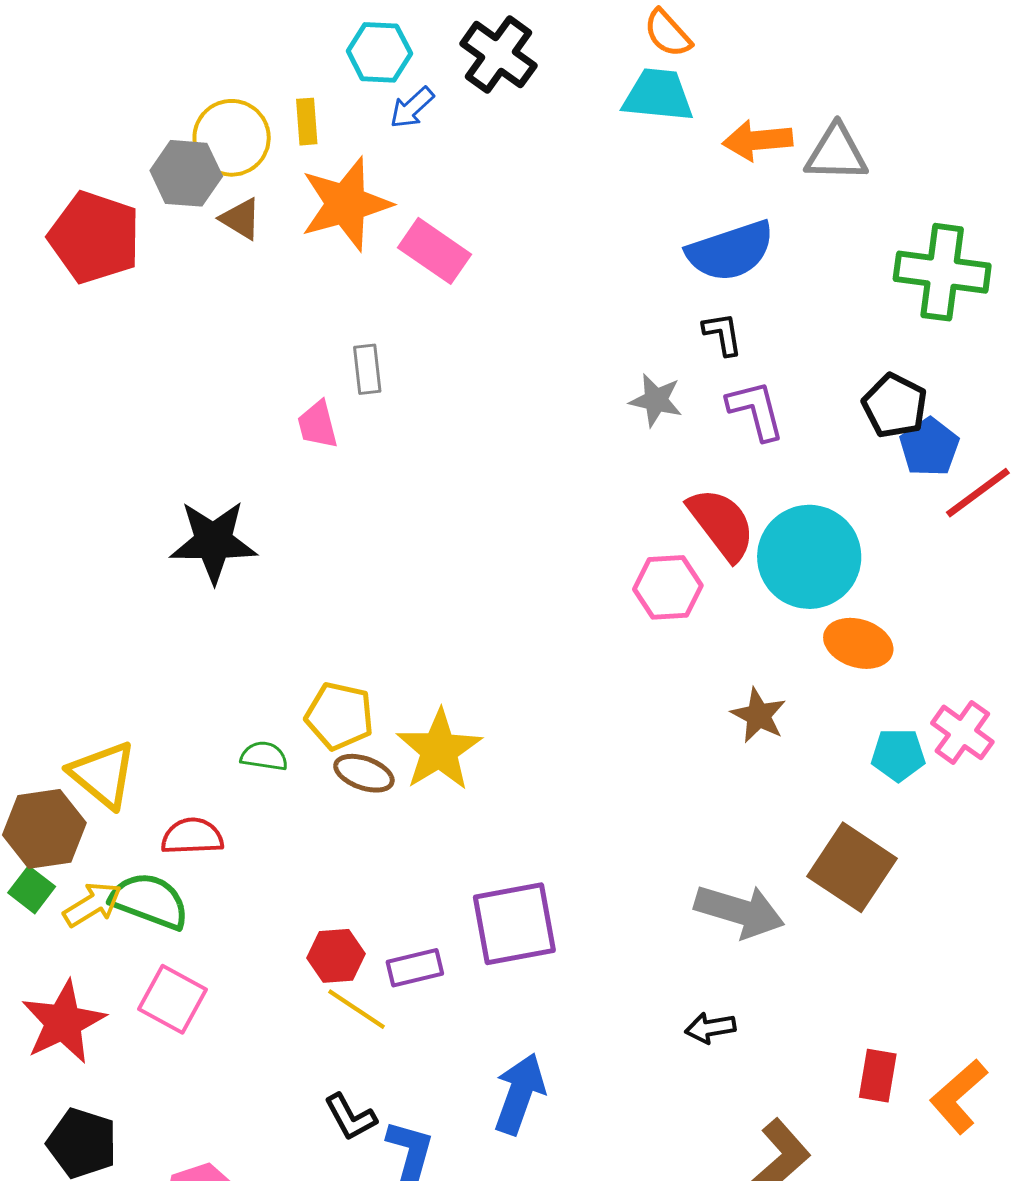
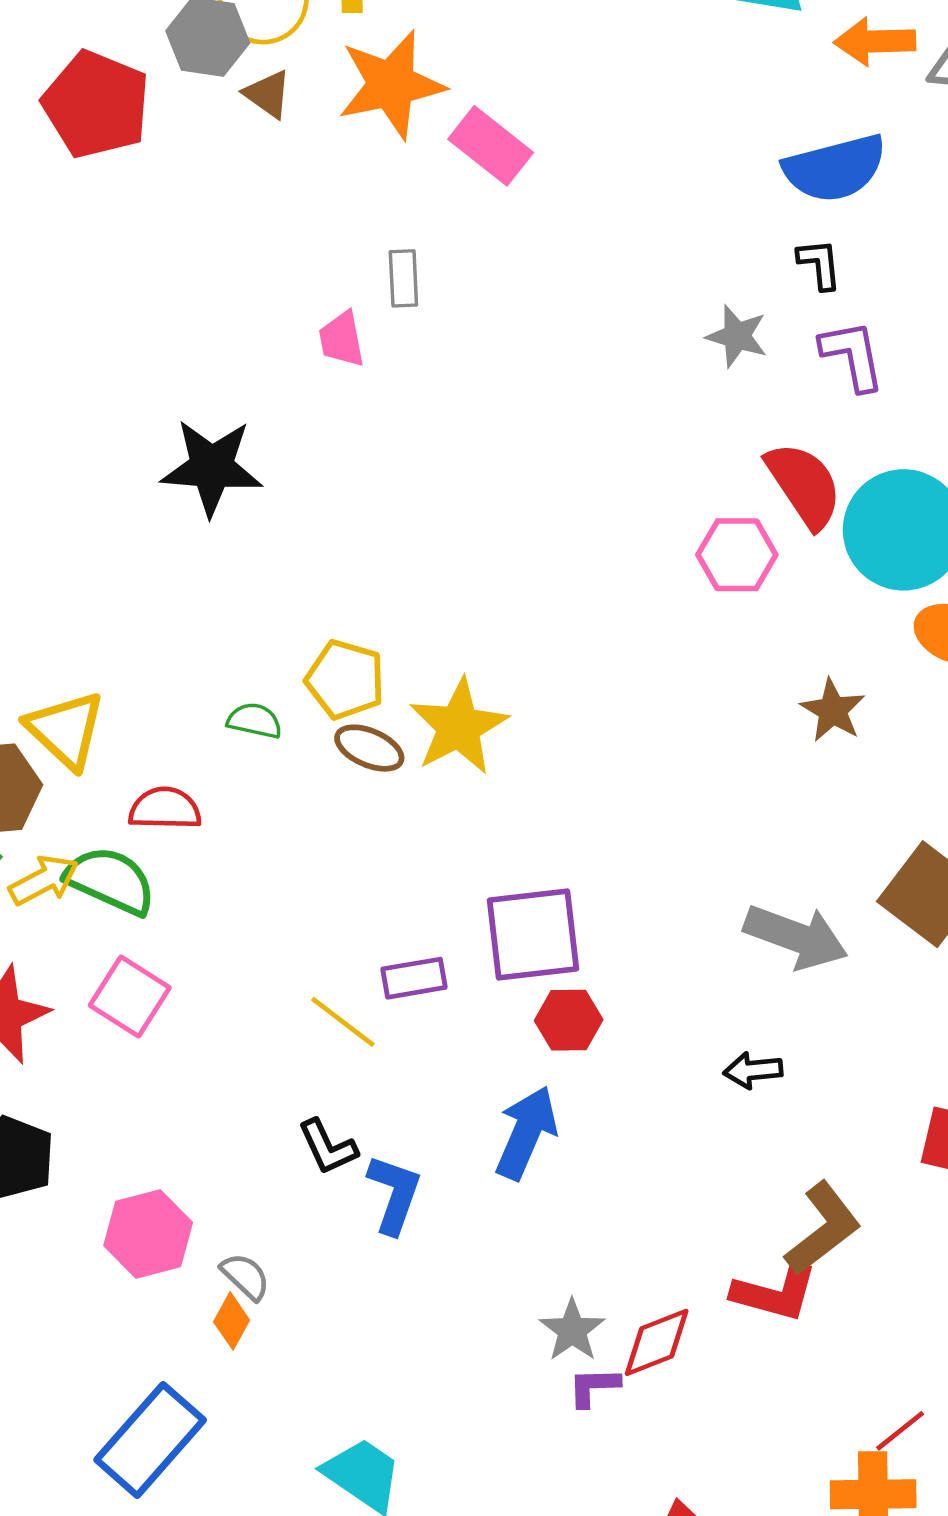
red hexagon: (336, 956) -> (569, 1020), moved

